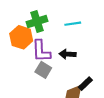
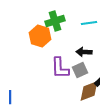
purple L-shape: (41, 51) -> (60, 68), moved
gray square: (43, 70) -> (80, 70), moved, turned 35

